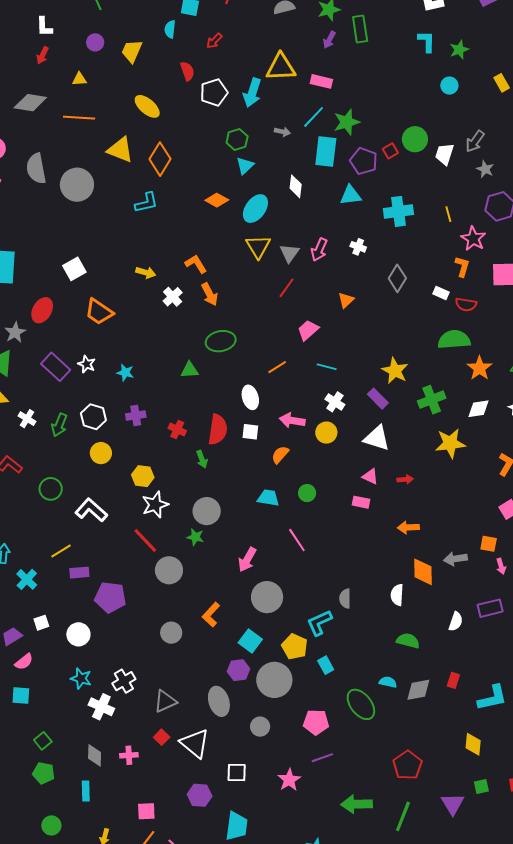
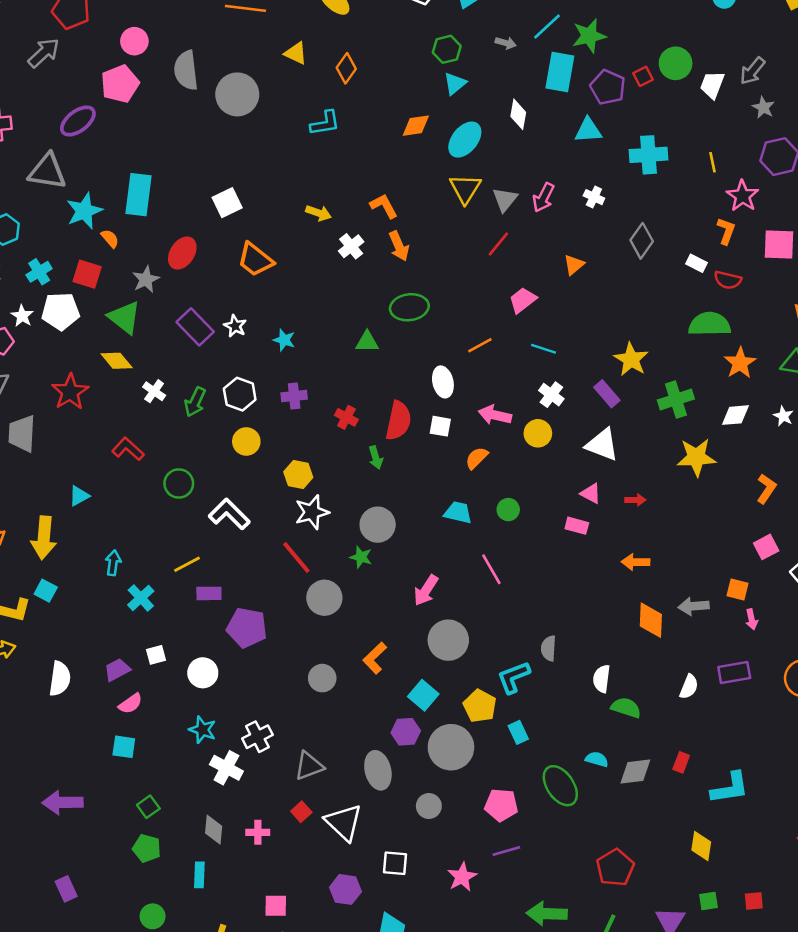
yellow triangle: (120, 150) -> (296, 53), size x0.7
orange diamond: (160, 159) -> (346, 68), size x0.7
orange diamond: (217, 200) -> (416, 126), turned -40
white semicircle: (397, 595) -> (602, 679), moved

